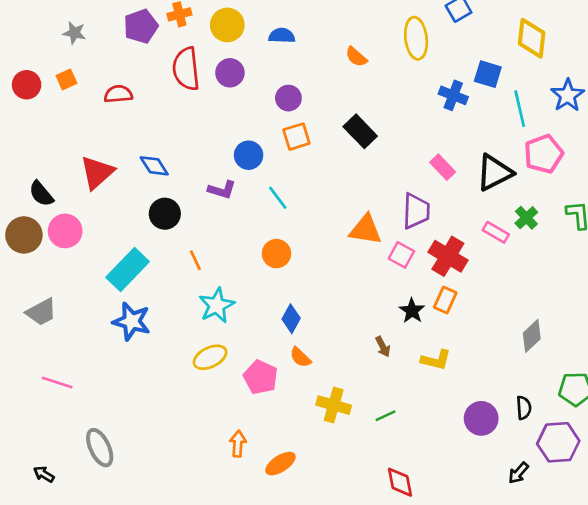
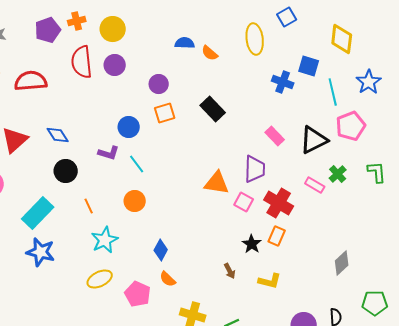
blue semicircle: (282, 36) -> (185, 43), moved
red semicircle: (118, 94) -> (31, 81), size x1.5
cyan line: (278, 198) -> (137, 164), moved
orange circle: (276, 254) -> (135, 201), moved

